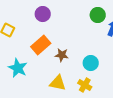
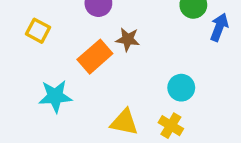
brown star: (62, 55) -> (128, 39), moved
cyan star: (18, 68) -> (55, 96), turned -30

